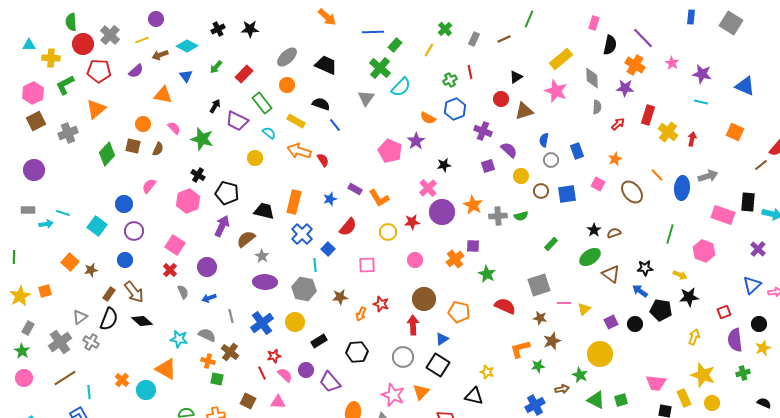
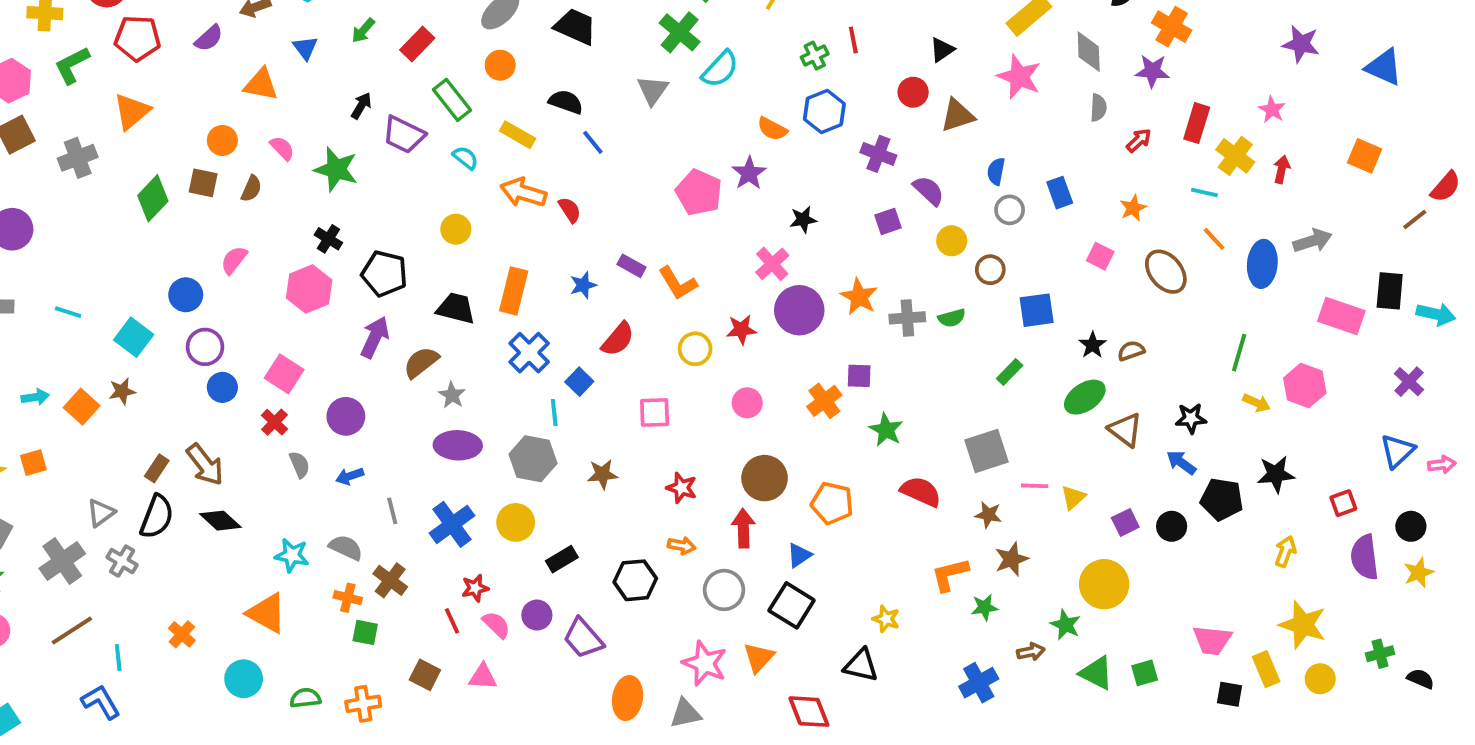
pink star: (672, 63) -> (1272, 110), moved
cyan line: (701, 102) -> (1204, 193), moved
yellow circle: (255, 158) -> (456, 229), moved
blue square: (567, 194) -> (1037, 310), moved
cyan arrow: (46, 224) -> (35, 397), moved
blue circle: (125, 260) -> (222, 387), moved
brown star: (91, 270) -> (122, 391), moved
yellow arrow: (680, 275) -> (1257, 403), moved
orange arrow: (361, 314) -> (682, 546), moved, turned -104
green cross: (743, 373) -> (1380, 654), moved
cyan circle: (146, 390) -> (244, 679), moved

